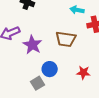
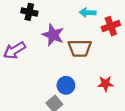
purple star: (32, 45) -> (53, 35), moved

